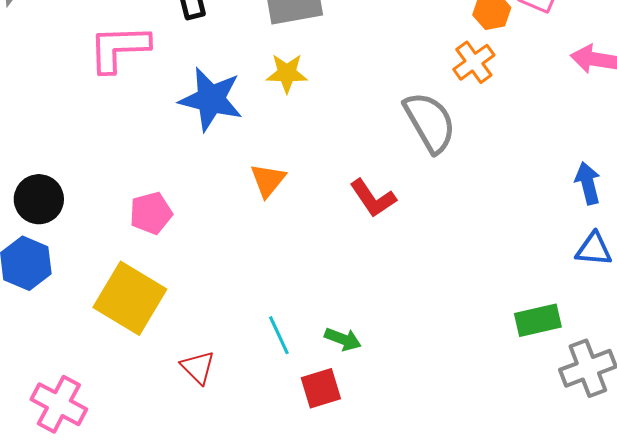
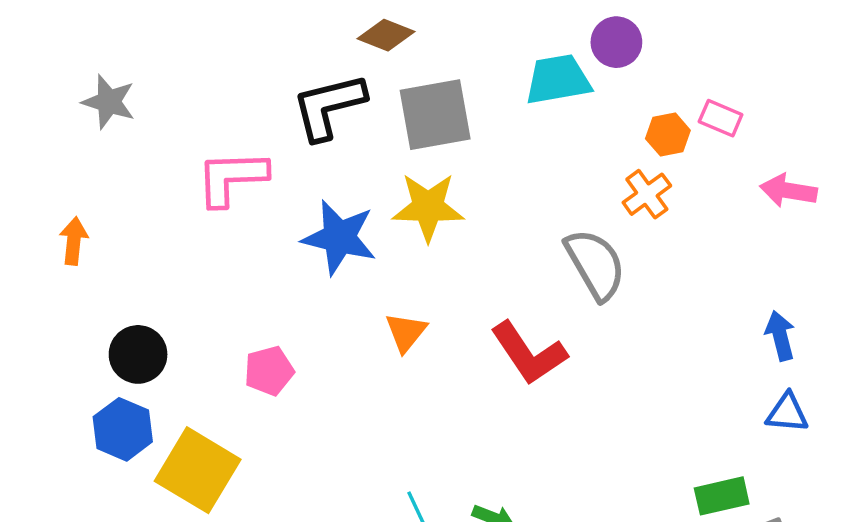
yellow star: (287, 73) -> (428, 207), size x1.5
red L-shape: (373, 198) -> (529, 353), size x1.4
yellow square: (130, 298) -> (198, 470), moved

